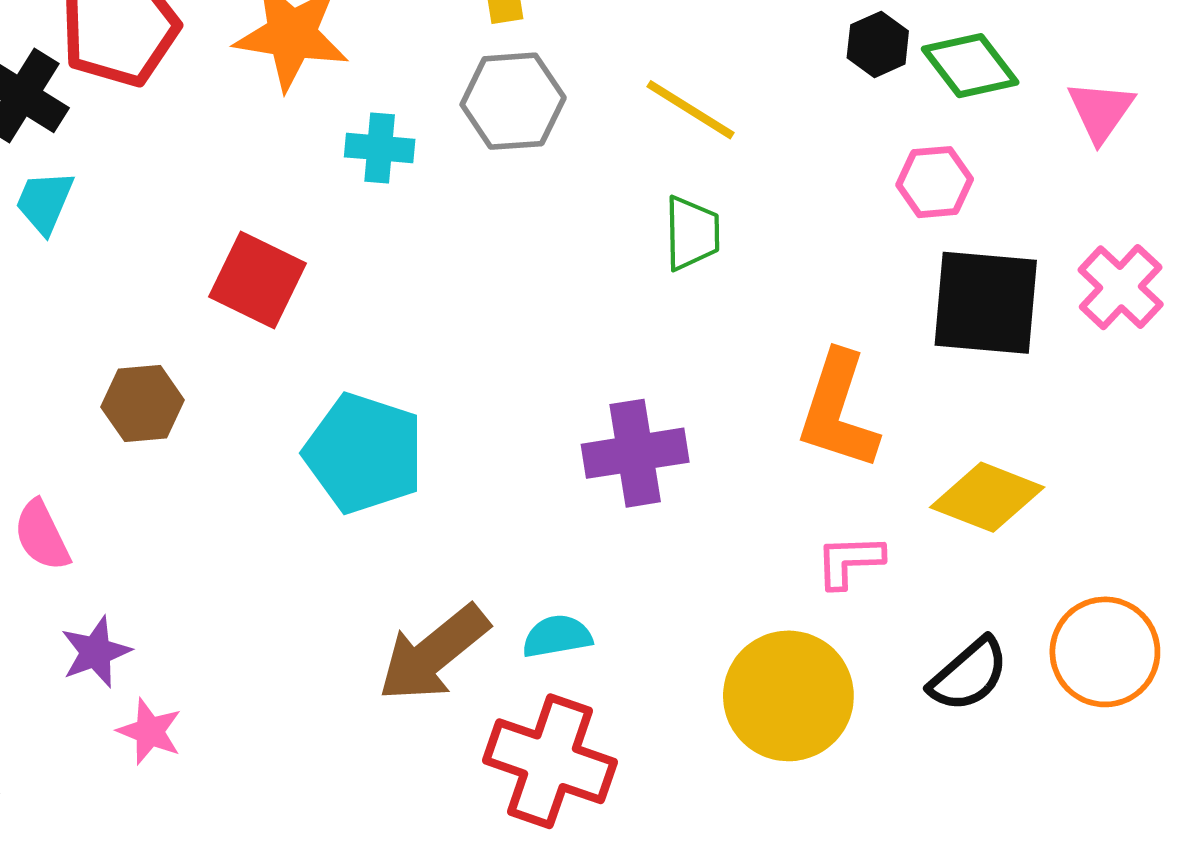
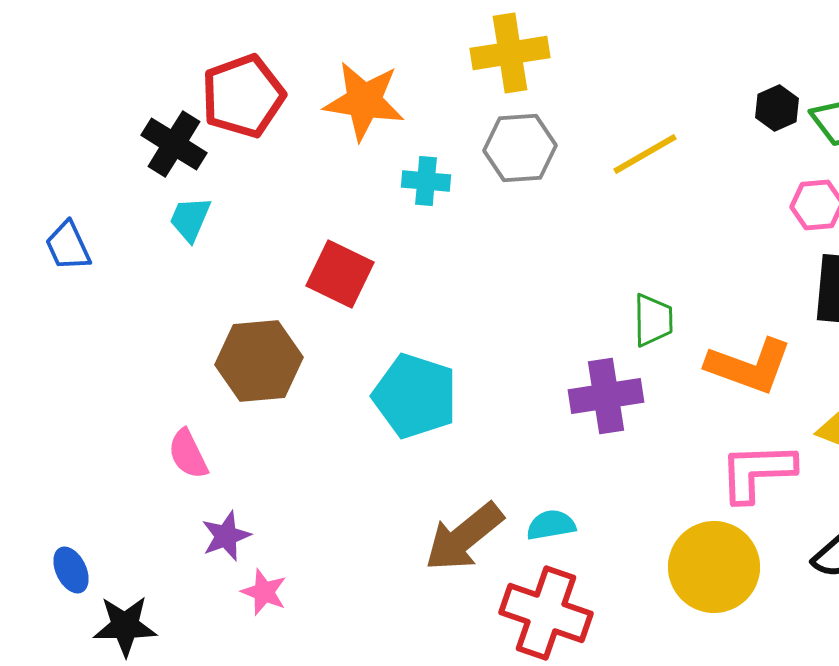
yellow line: (690, 110) -> (645, 154), turned -62
green trapezoid: (692, 233) -> (653, 320), moved
brown hexagon: (143, 404) -> (259, 361), size x1.5
orange L-shape: (838, 411) -> (749, 366), turned -88
pink L-shape: (849, 561) -> (757, 472), size x1.6

